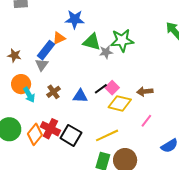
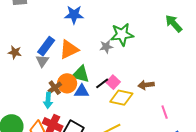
orange triangle: (59, 38) -> (69, 49), moved, size x1.5
green triangle: (92, 42) -> (81, 74), moved
orange circle: (21, 84) -> (67, 83), moved
cyan arrow: (29, 95) -> (48, 100), moved, turned 35
pink line: (146, 121) -> (165, 112), moved, turned -56

